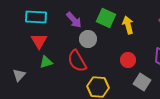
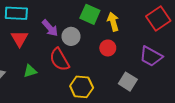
purple arrow: (74, 20) -> (50, 28), moved
red circle: (128, 60) -> (108, 48), moved
green triangle: (46, 62) -> (30, 71), moved

